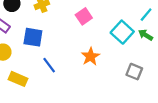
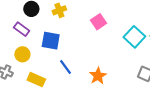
orange star: (90, 56) -> (98, 76), moved

